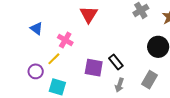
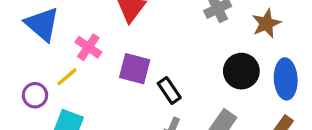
blue triangle: (36, 28) -> (42, 24), size x1.6
purple square: (94, 68) -> (135, 69), moved

